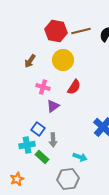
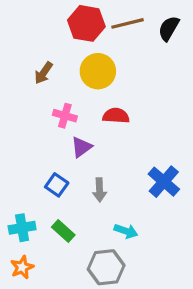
red semicircle: (74, 87) -> (116, 116), turned -119
gray arrow: (53, 140) -> (100, 190), moved
cyan cross: (27, 145) -> (22, 228), moved

